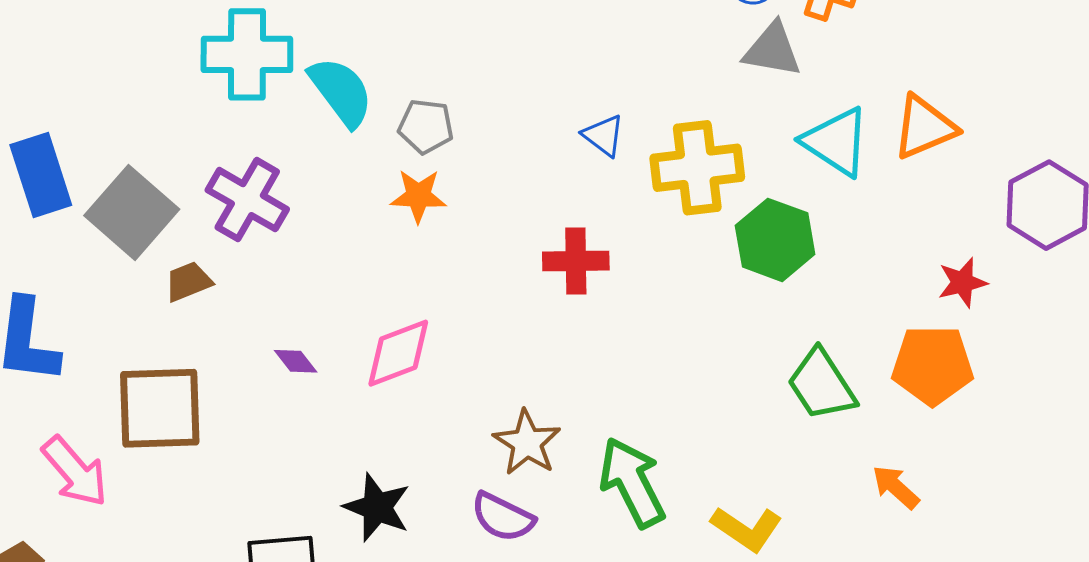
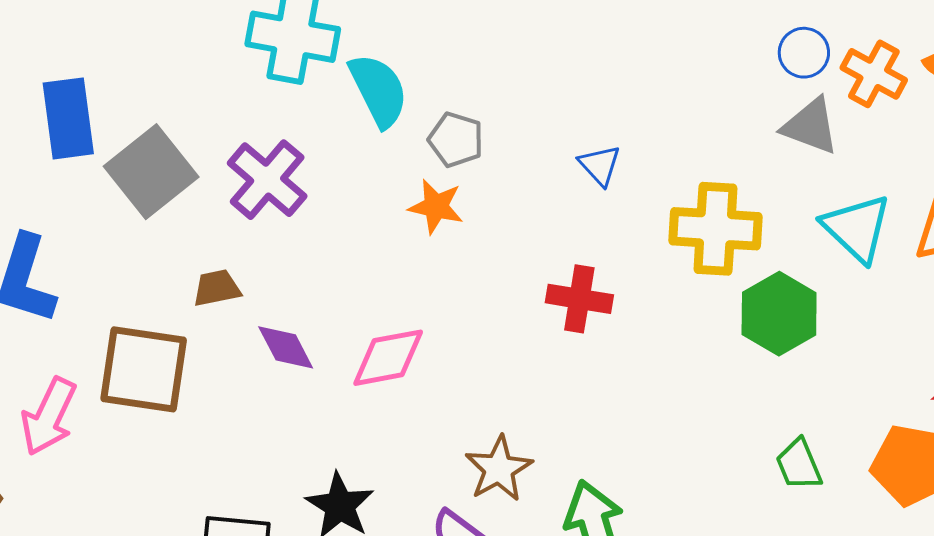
blue triangle: (604, 135) -> (600, 165), moved
brown trapezoid: (188, 282) -> (217, 288), moved
purple diamond: (296, 361) -> (286, 347), size x1.4
green trapezoid: (821, 385) -> (799, 464), size x0.7
pink arrow: (75, 472) -> (49, 416), turned 56

